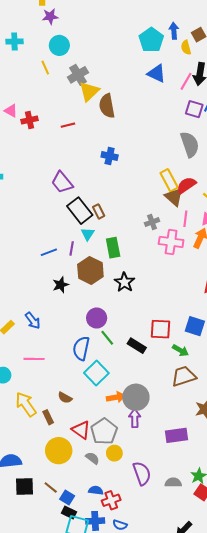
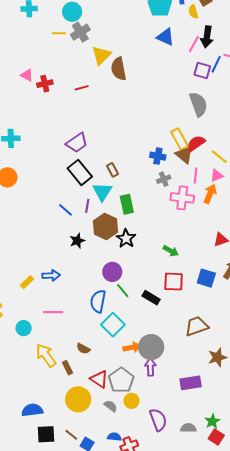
yellow line: (45, 68) -> (59, 33), turned -64
gray cross: (78, 75) -> (80, 32), moved
blue cross: (110, 156) -> (158, 156), moved
purple trapezoid: (62, 182) -> (77, 143), turned -85
black rectangle: (80, 211) -> (80, 172), moved
cyan triangle: (88, 234) -> (102, 192), size x1.5
blue line: (49, 252) -> (65, 210), turned 63
black star: (125, 282) -> (126, 238), moved
blue arrow: (33, 321) -> (51, 275), turned -54
green arrow: (180, 350) -> (171, 251), moved

